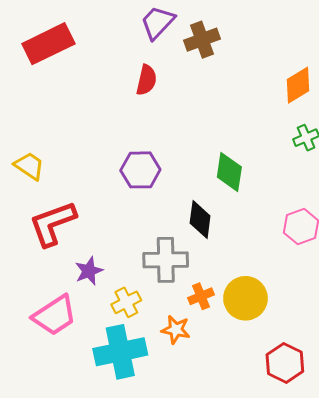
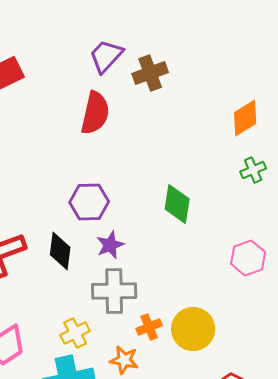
red semicircle: (146, 80) -> (95, 113), size x1.4
black diamond: (200, 219) -> (60, 251), moved
purple star: (89, 271) -> (110, 245), moved

